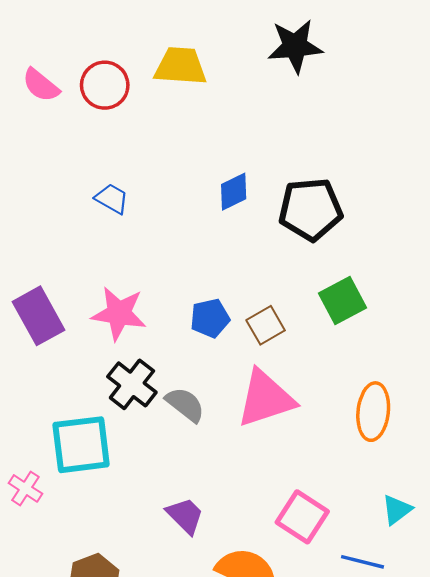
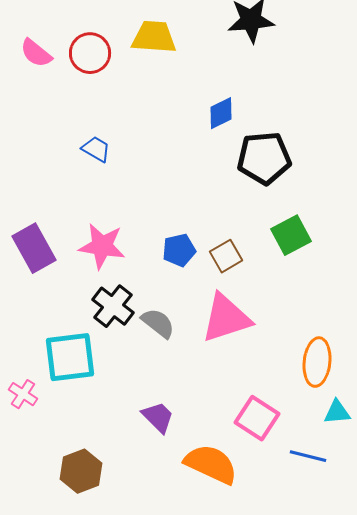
blue diamond: (234, 192) -> (221, 113), moved
orange ellipse: (373, 412) -> (317, 362), moved
cyan triangle: (397, 510) -> (337, 412), turned 32

